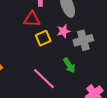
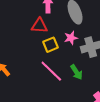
pink line: (44, 79) -> (51, 71), moved

